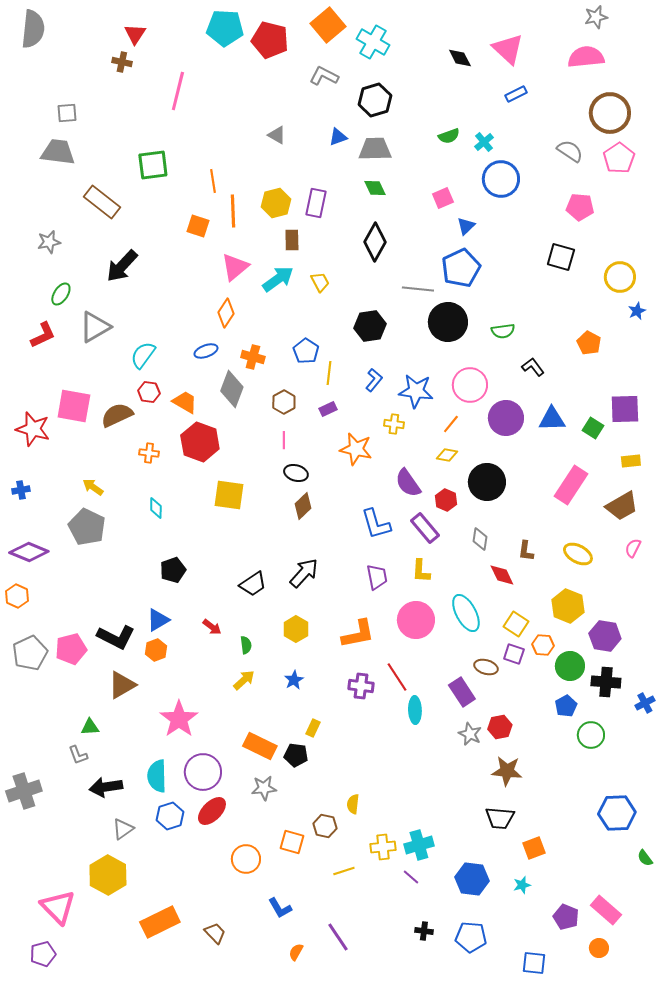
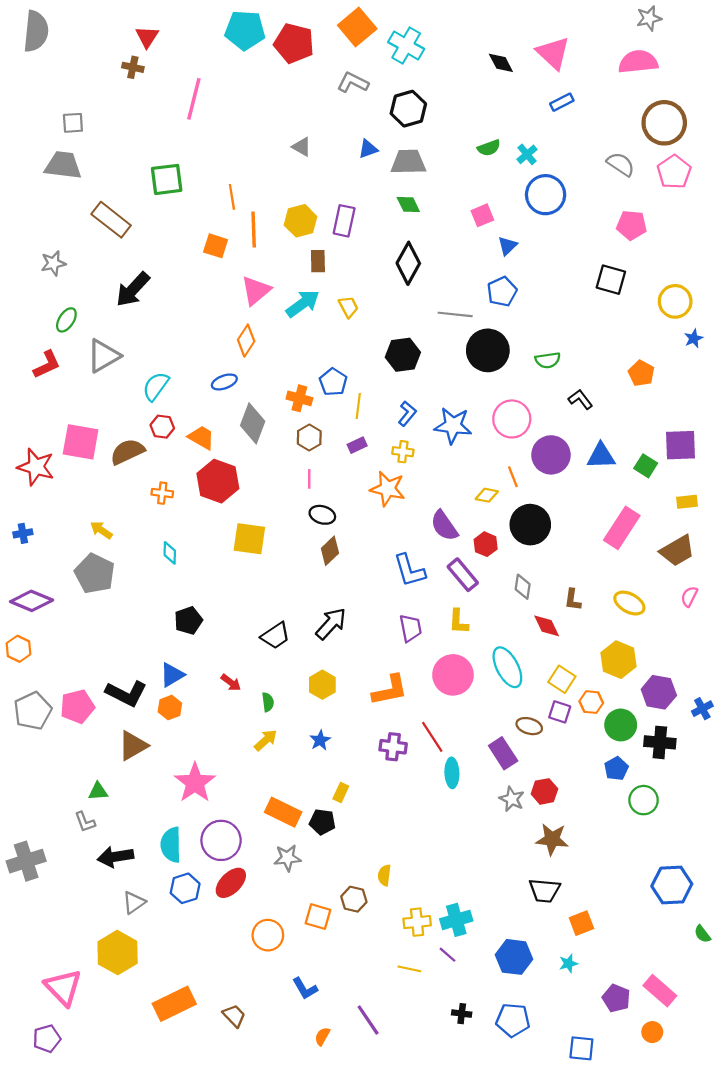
blue pentagon: (461, 268) -> (502, 292), size x0.7
orange cross: (253, 357) -> (299, 398), moved
yellow cross: (394, 424) -> (403, 452), moved
orange line: (451, 424) -> (513, 477), moved, turned -60
blue cross: (645, 703) -> (702, 709), moved
yellow line: (344, 871) -> (409, 969), moved, turned 30

